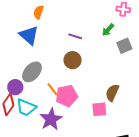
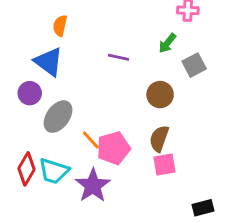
brown circle: (73, 60) -> (160, 95), moved
purple circle: (15, 87) -> (30, 93), moved
brown semicircle: (112, 93) -> (159, 139), moved

